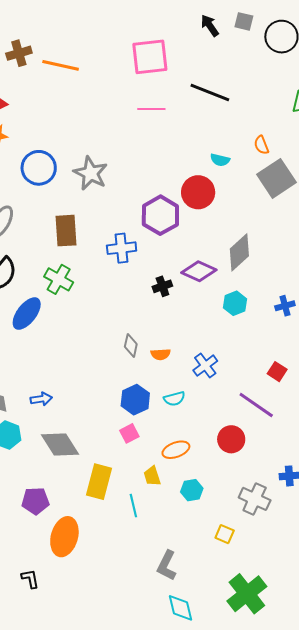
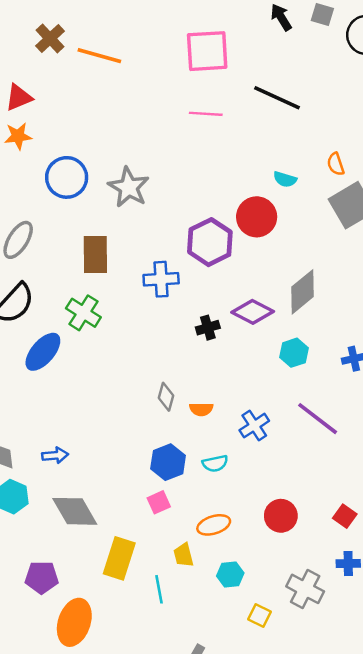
brown cross: (19, 53) -> (50, 38), turned -30
red square: (277, 372) -> (345, 516), moved
purple line: (256, 405) -> (318, 419), moved
yellow square: (225, 534) -> (260, 615), moved

